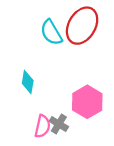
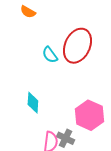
cyan semicircle: (51, 32) -> (50, 55), size x0.7

